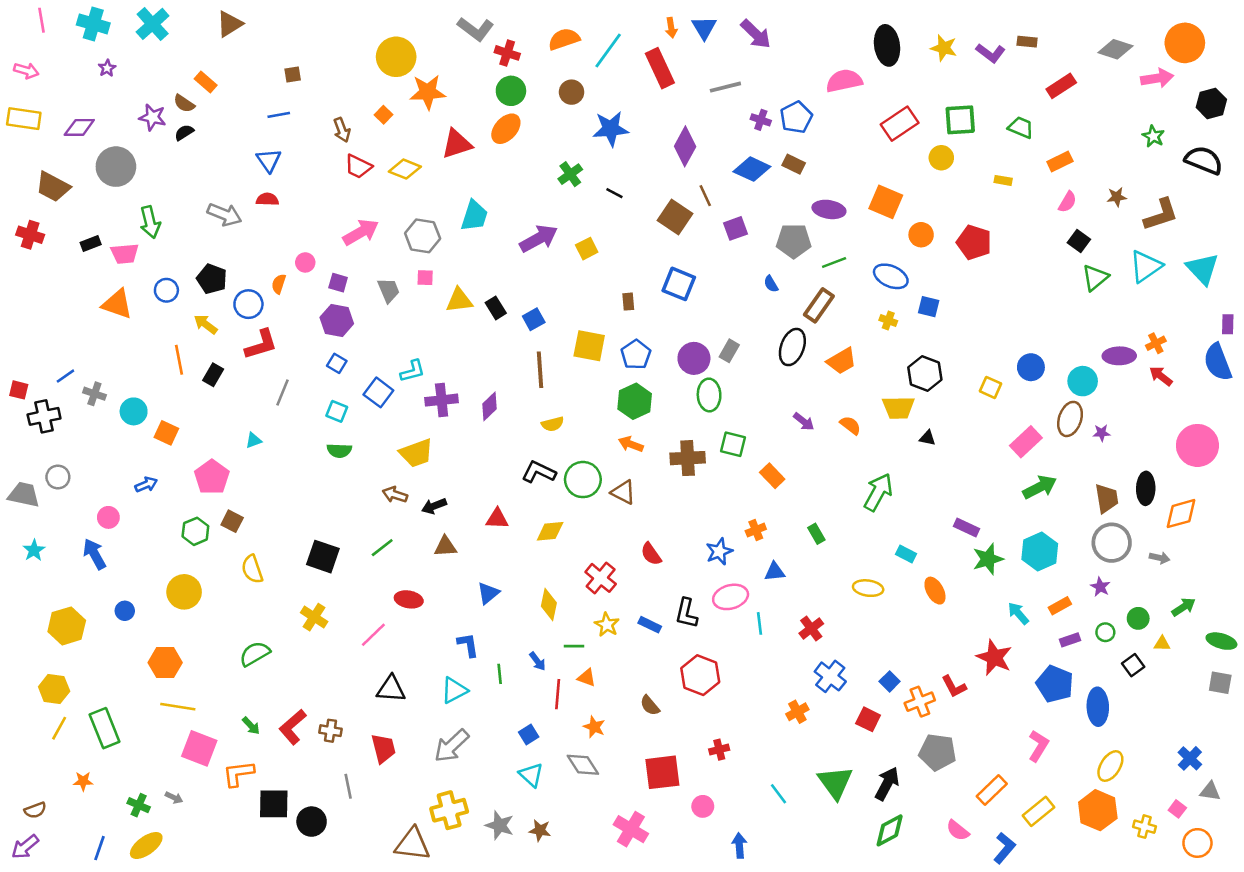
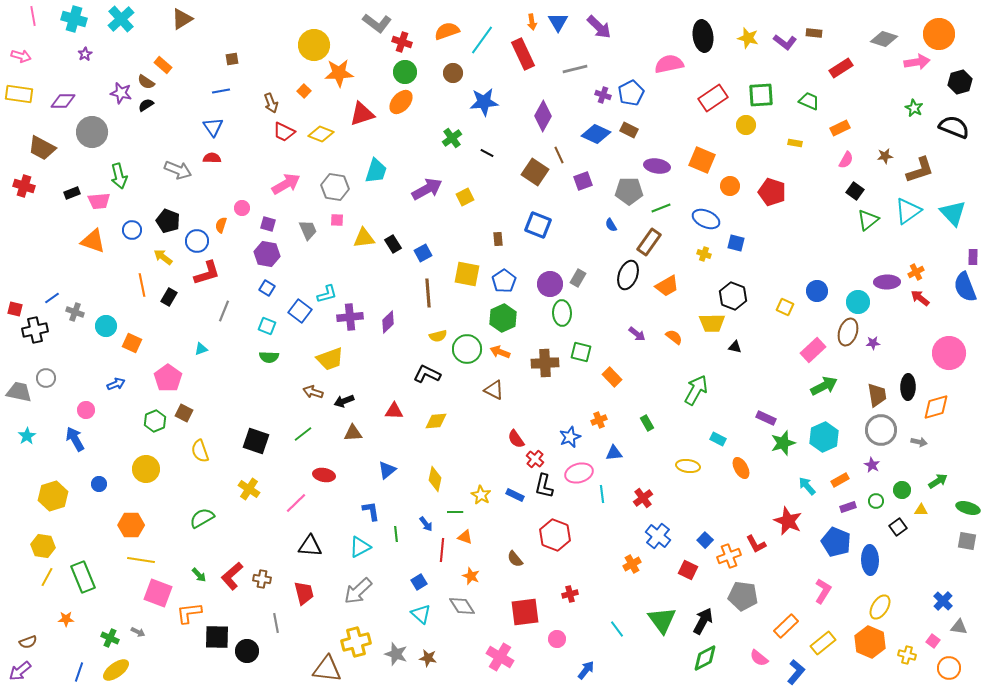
green circle: (583, 480) -> (467, 349), moved
red cross: (601, 578) -> (535, 459), moved, size x0.7
blue arrow: (739, 846) -> (586, 670), turned 42

